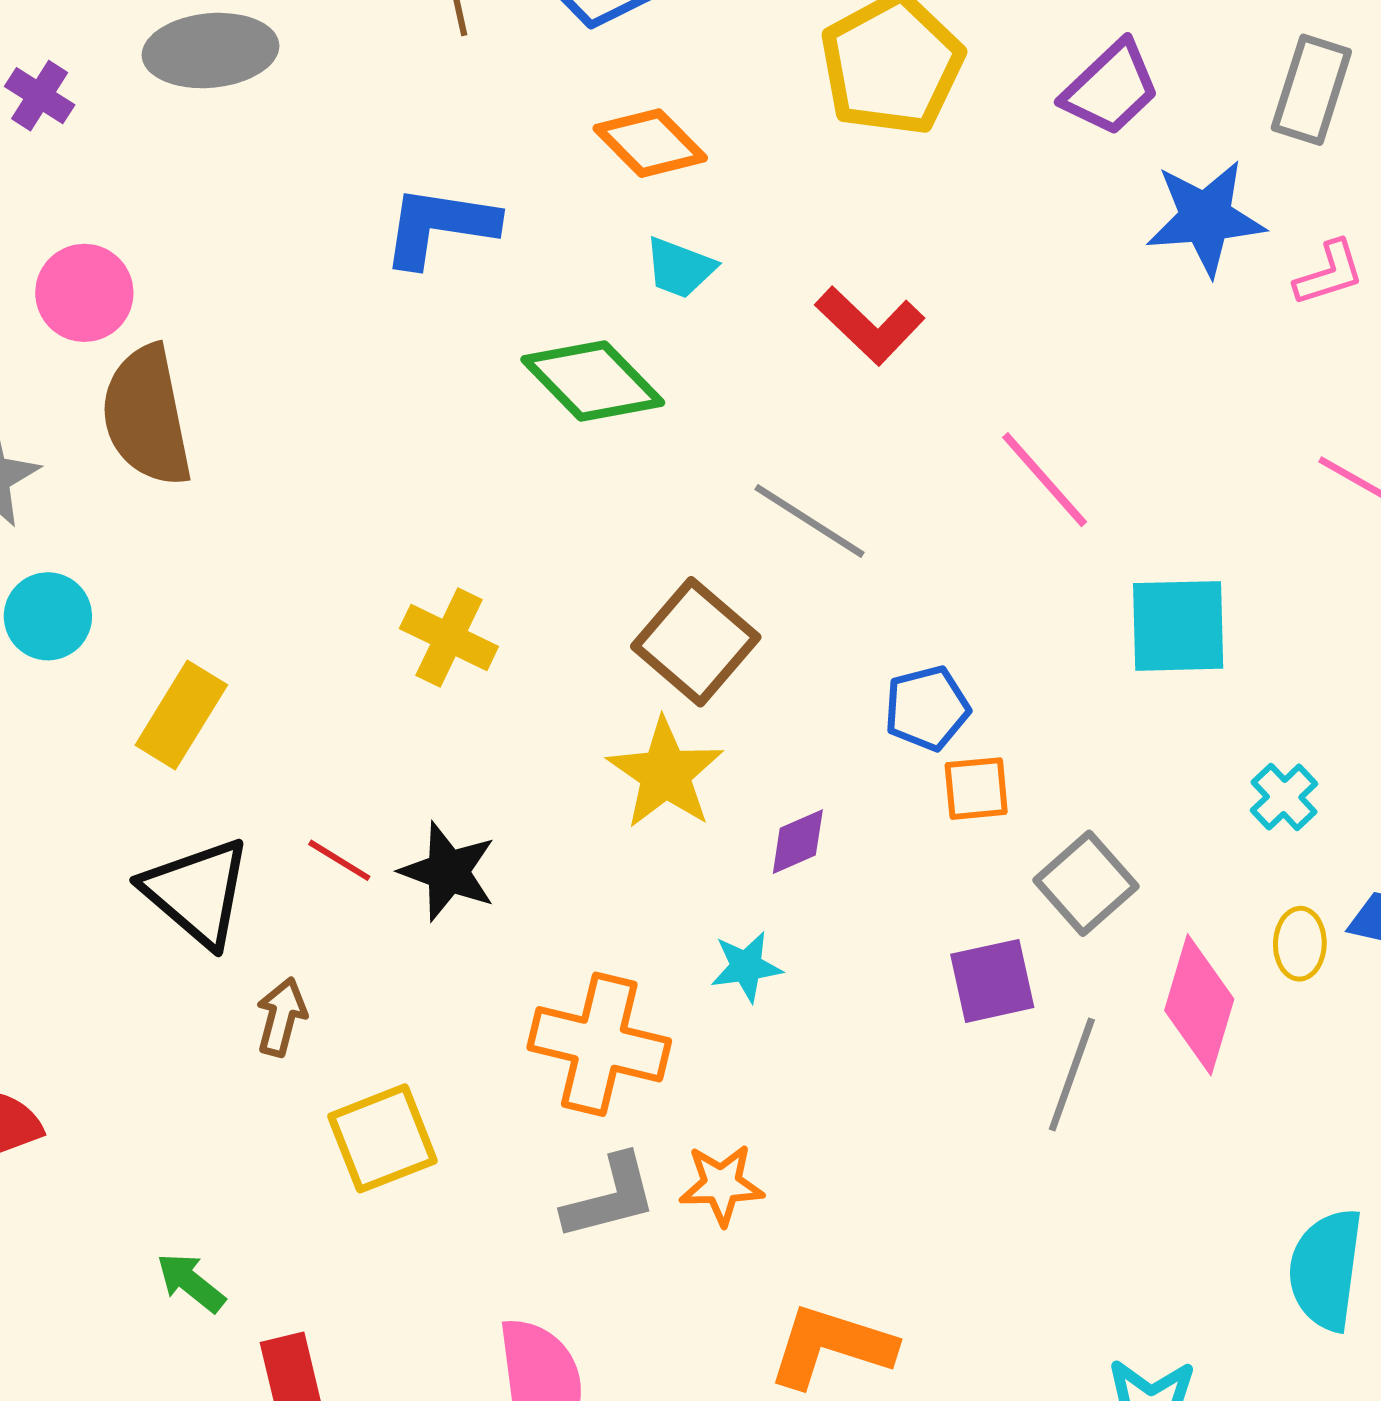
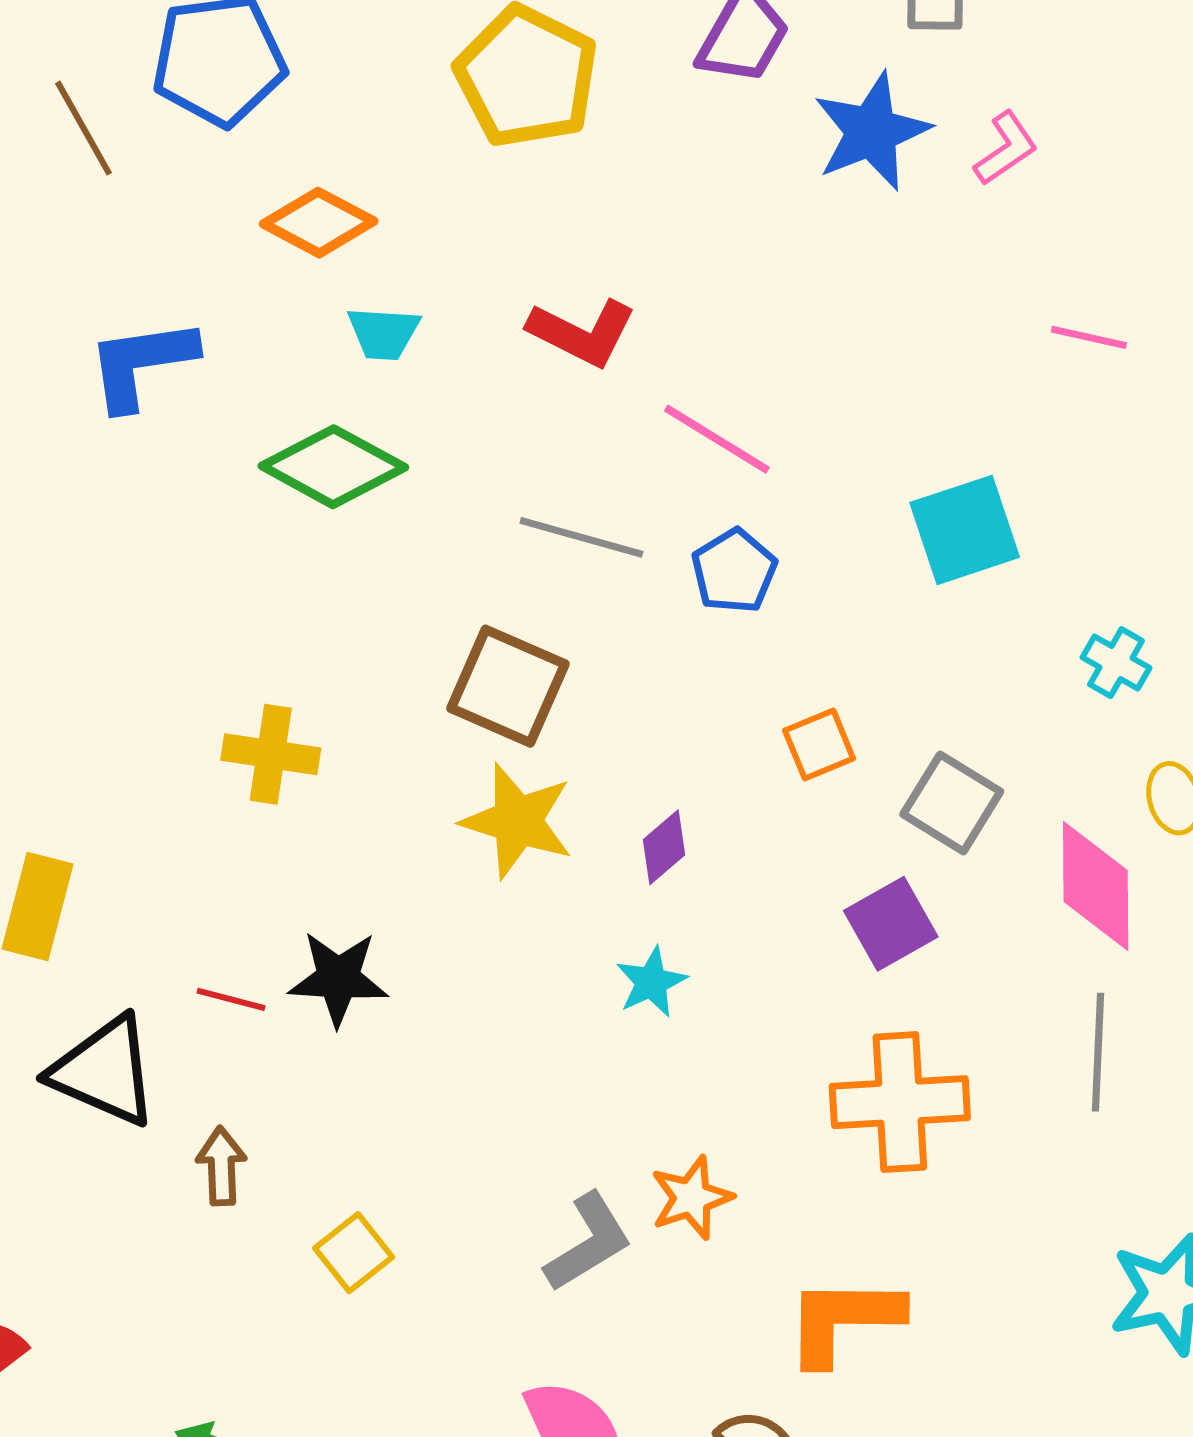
pink line: (1045, 480) -> (717, 439), moved
blue pentagon: (927, 708) -> (734, 571), moved
orange cross: (599, 1044) -> (900, 1102), moved
gray line: (1072, 1074) -> (1098, 1052), moved
yellow square: (383, 1138) -> (354, 1253), size x0.7

